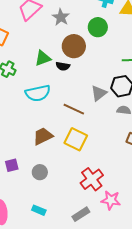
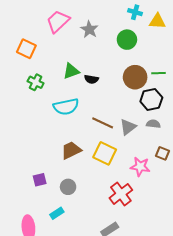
brown circle: (74, 46) -> (135, 77), moved
gray triangle: (99, 93) -> (128, 127), moved
pink star: (111, 200) -> (140, 167), moved
cyan rectangle: (39, 210) -> (57, 213), moved, turned -56

